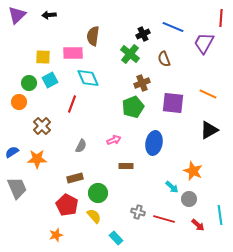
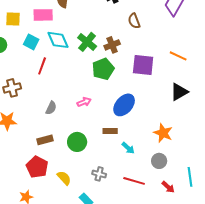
green cross: (130, 54) -> (87, 42), moved
cyan square: (50, 80) -> (31, 42), moved, turned -35
brown cross: (42, 126) -> (12, 88), turned 30
blue ellipse: (154, 143) -> (124, 105), turned 30
brown rectangle: (126, 166) -> (110, 131), moved
cyan arrow: (172, 187) -> (128, 148), moved
green circle: (98, 193) -> (77, 142), moved
gray cross: (138, 212) -> (99, 174), moved

